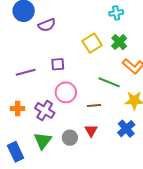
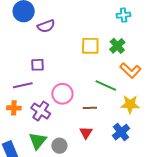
cyan cross: (116, 13) -> (124, 15), moved
yellow square: (92, 43) -> (90, 46), turned 30
purple square: (58, 64) -> (38, 65), moved
purple line: (26, 72) -> (23, 85), moved
gray circle: (70, 138) -> (59, 146), moved

